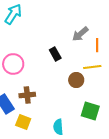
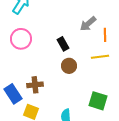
pink circle: (13, 64) -> (21, 39), moved
brown circle: (76, 80) -> (69, 66), moved

